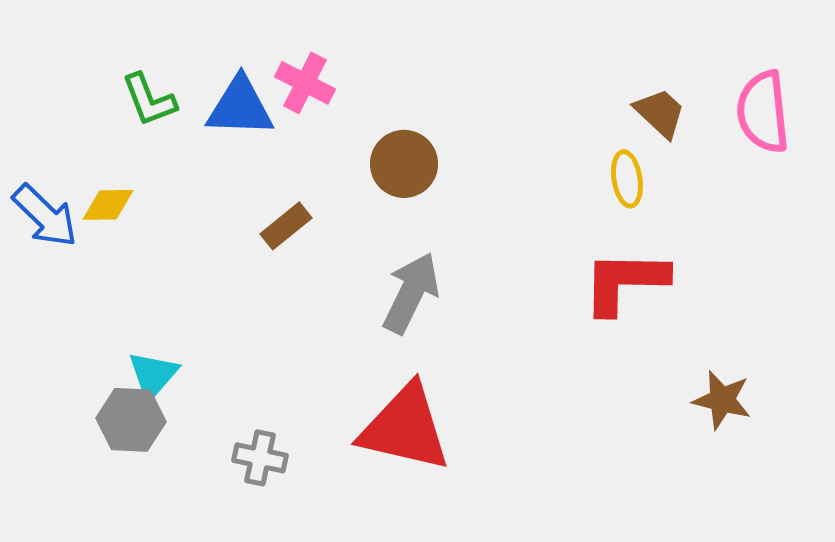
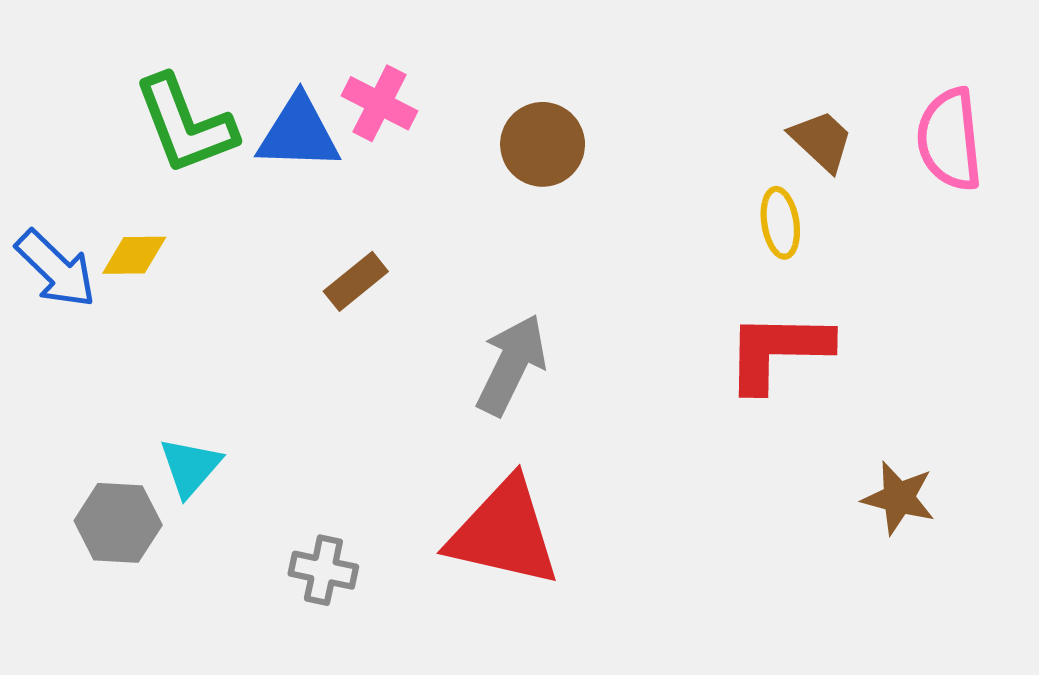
green L-shape: (149, 100) -> (185, 124), size x1.5
brown circle: (404, 164) -> (543, 144), moved
gray hexagon: (131, 420) -> (118, 523), moved

